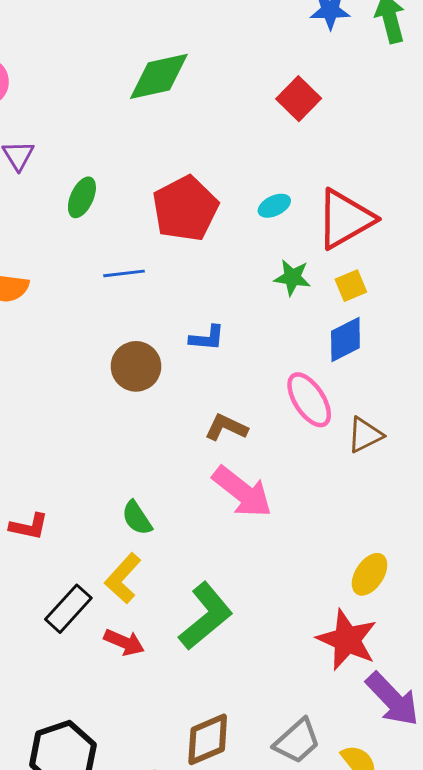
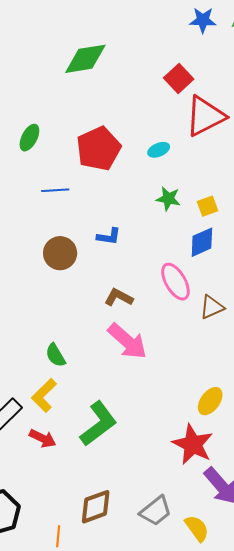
red triangle: (345, 219) -> (205, 116), moved

